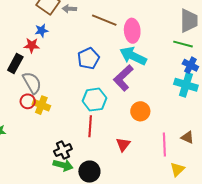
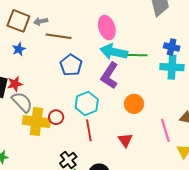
brown line: (104, 20) -> (59, 36), moved
green line: (183, 44) -> (137, 55), moved
red star: (32, 45) -> (15, 84), moved
red circle: (28, 101) -> (56, 117), moved
yellow cross: (41, 105) -> (36, 122), size x1.5

